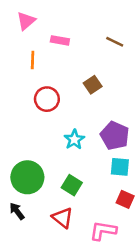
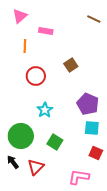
brown line: (115, 42) -> (94, 19), moved
cyan star: (74, 139) -> (45, 110), moved
red triangle: (63, 218) -> (36, 167), moved, turned 36

